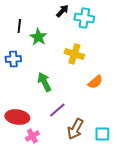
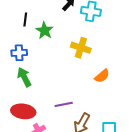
green arrow: (44, 82) -> (24, 77), moved
purple line: (57, 110) -> (64, 104), turned 30

